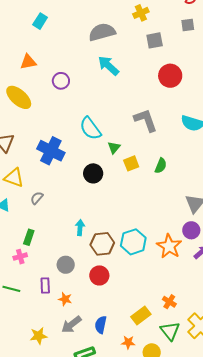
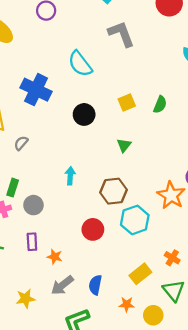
gray L-shape: (146, 120) -> (121, 34), moved
green triangle: (114, 148) -> (124, 145), moved
cyan hexagon: (133, 242) -> (135, 220), moved
brown hexagon: (102, 244) -> (113, 191), moved
gray circle: (66, 265) -> (33, 205), moved

